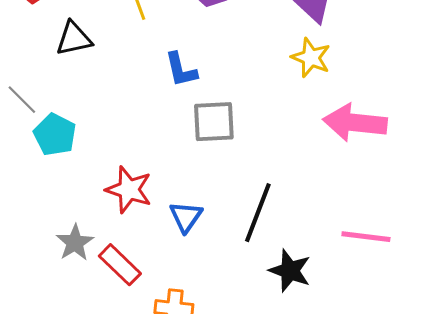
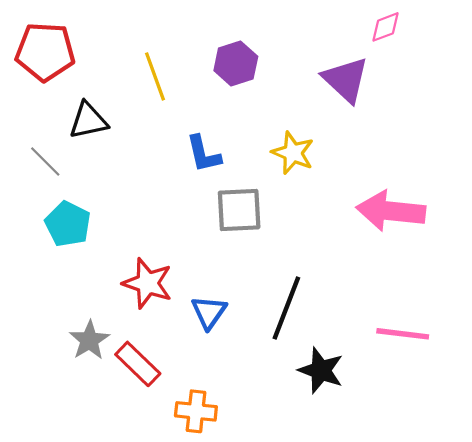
yellow star: (311, 58) -> (293, 153), moved
gray line: (22, 100) -> (45, 162), moved

